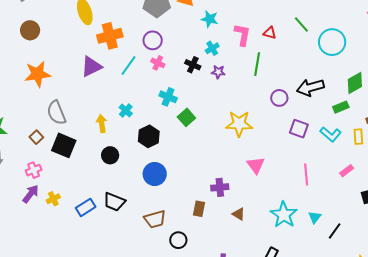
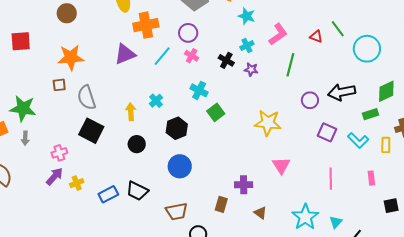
red triangle: (270, 33) -> (316, 36), moved
pink L-shape: (242, 35) -> (278, 34), turned 40
brown square: (36, 137) -> (59, 85), moved, turned 32
pink rectangle: (347, 171) -> (371, 178), turned -64

